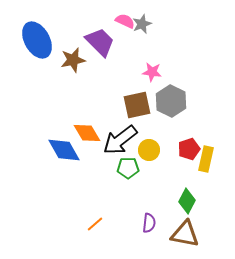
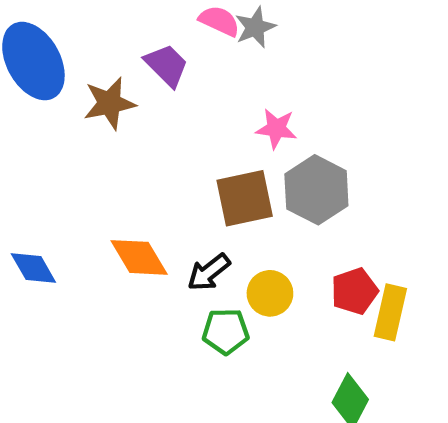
purple trapezoid: (100, 42) -> (166, 65), size x0.7
black arrow: (120, 140) -> (209, 272), size x0.6
blue diamond: (64, 150) -> (33, 268), moved, size x0.7

